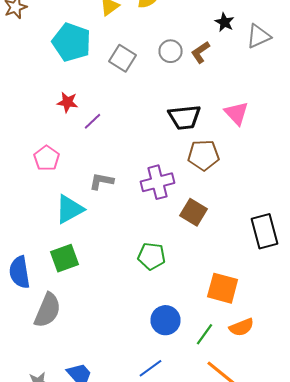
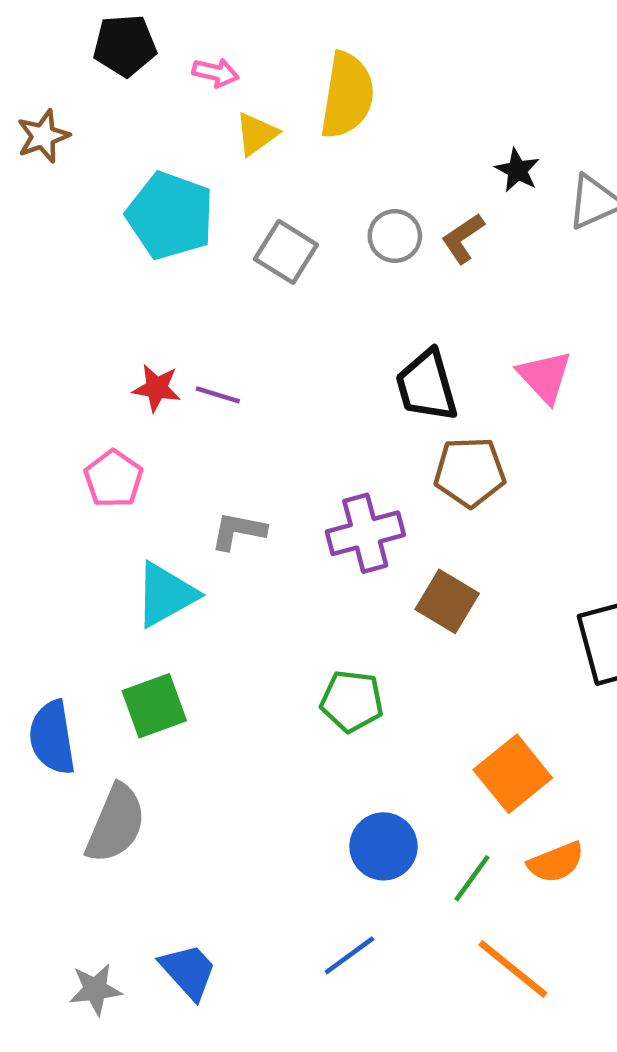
red star: (68, 102) -> (157, 388), moved
black trapezoid: (184, 117) -> (427, 386), turned 80
purple line: (92, 121) -> (218, 395), turned 60
orange square: (222, 288) -> (513, 774), turned 36

